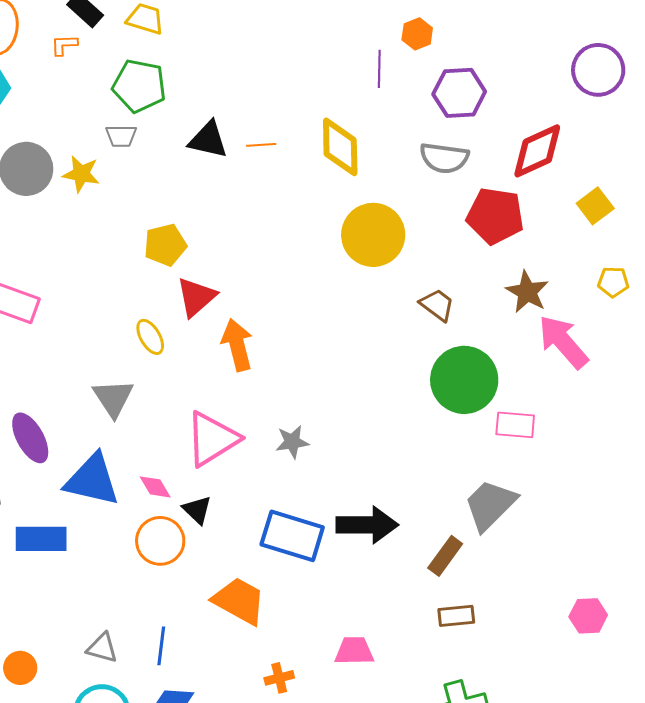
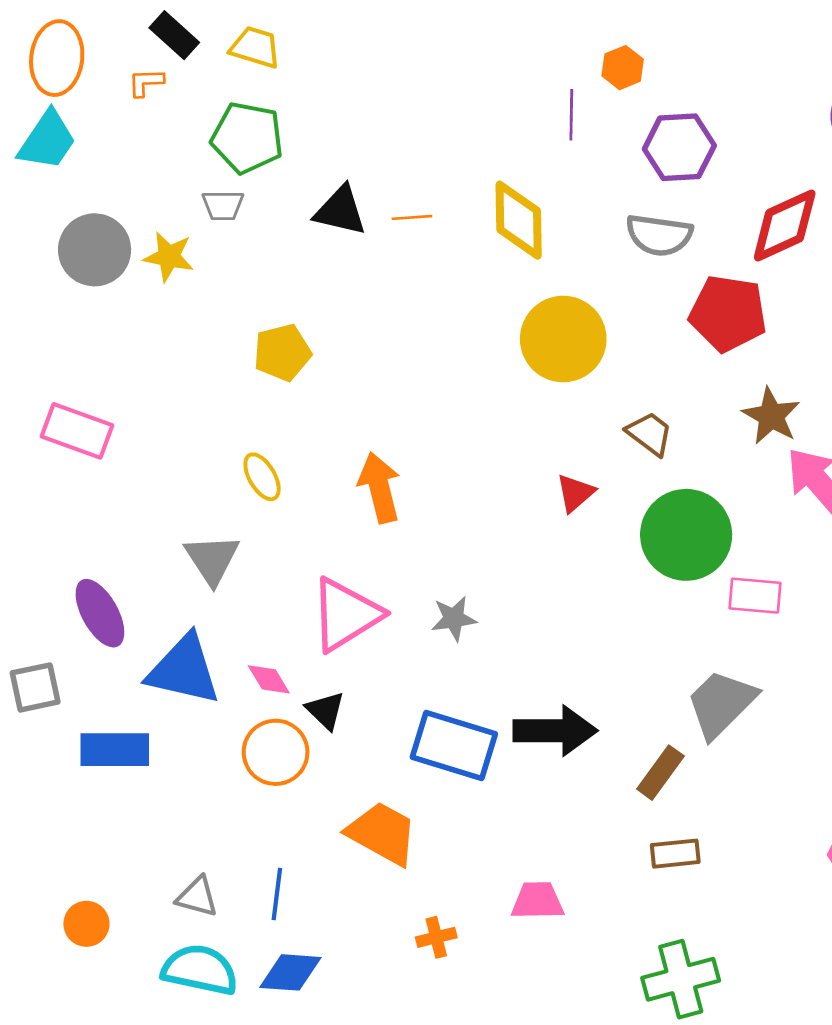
red triangle: (196, 297) -> (575, 493), moved, size x0.7

